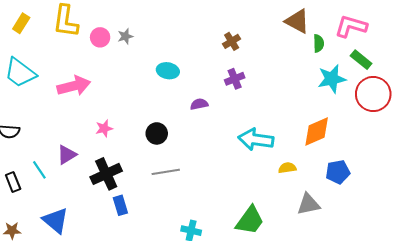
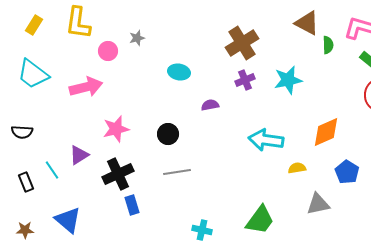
pink circle: (100, 37) -> (108, 51), moved
brown cross: (232, 41) -> (242, 43), size x1.8
cyan star: (332, 79) -> (288, 80), moved
pink star: (104, 128) -> (116, 129), size x1.5
blue pentagon: (338, 172) -> (347, 172), turned -30

